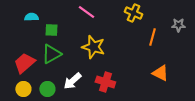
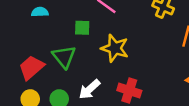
green square: (51, 30) -> (82, 28), moved
green triangle: (51, 54) -> (64, 57), turned -40

